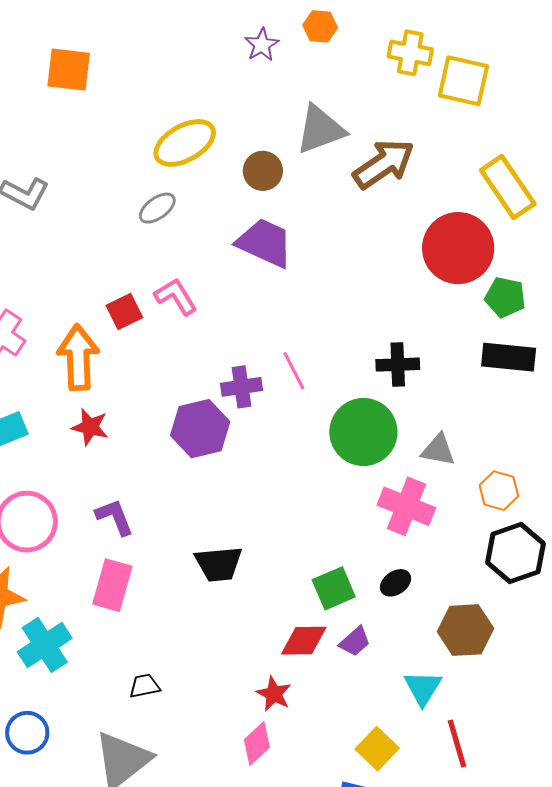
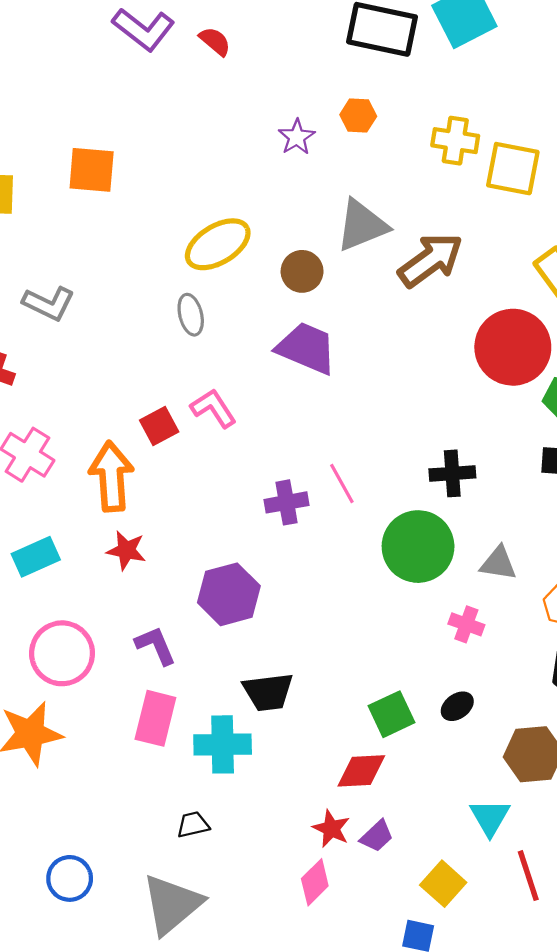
gray ellipse: (157, 208) -> (191, 315), turned -66
purple hexagon: (200, 429) -> (229, 594), moved
pink cross: (406, 506) -> (466, 624), size x0.6
purple trapezoid: (355, 642) -> (377, 836), moved
cyan cross: (45, 645) -> (223, 744), moved, turned 34

